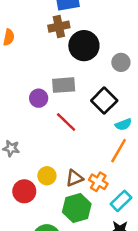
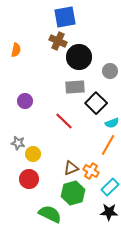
brown cross: (59, 27) -> (58, 41), turned 36
gray rectangle: (64, 85) -> (75, 87), moved
purple circle: (39, 98) -> (25, 101), moved
yellow circle: (47, 176) -> (33, 154), moved

